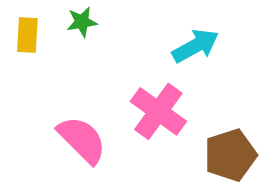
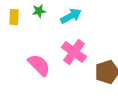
cyan arrow: (195, 46) -> (71, 16), moved

